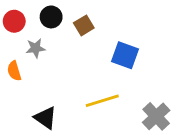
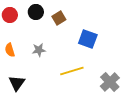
gray star: (35, 48) -> (39, 50), moved
black triangle: (45, 118) -> (17, 83), moved, turned 30

